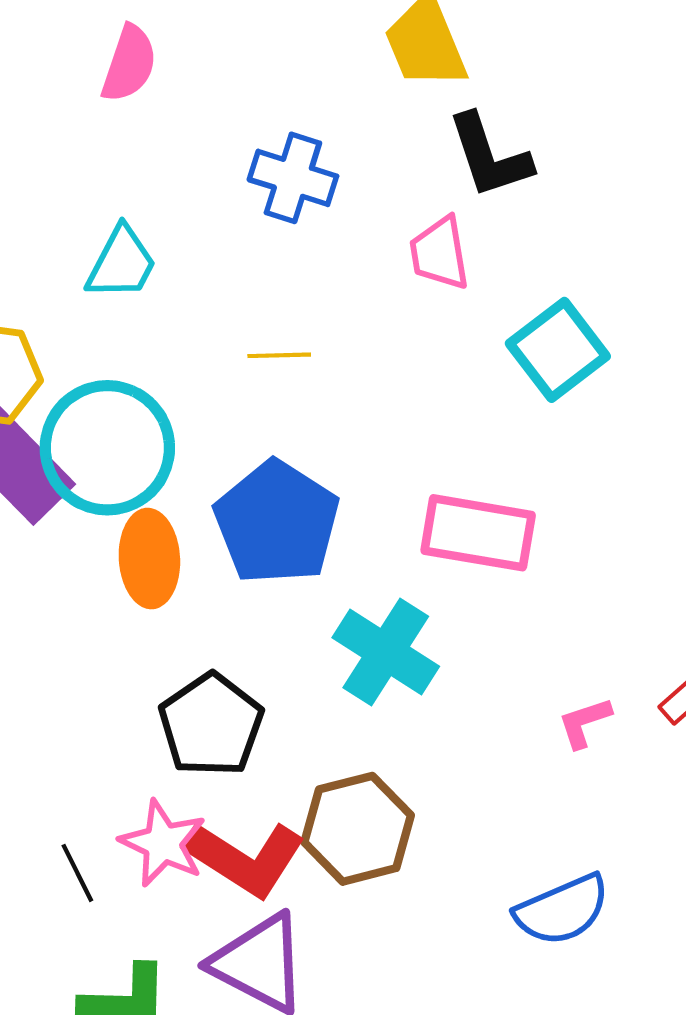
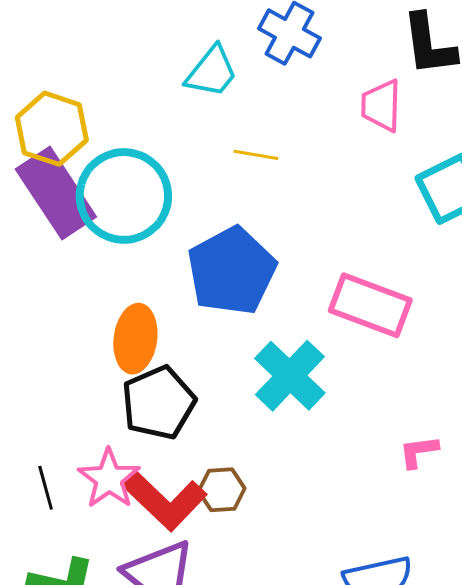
cyan trapezoid: (121, 263) -> (212, 72), moved
orange ellipse: (149, 559) -> (135, 339), moved
brown hexagon: (358, 829) -> (222, 490), moved, size x0.6

